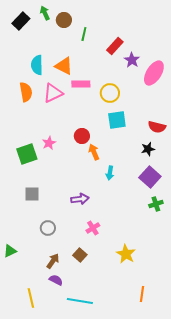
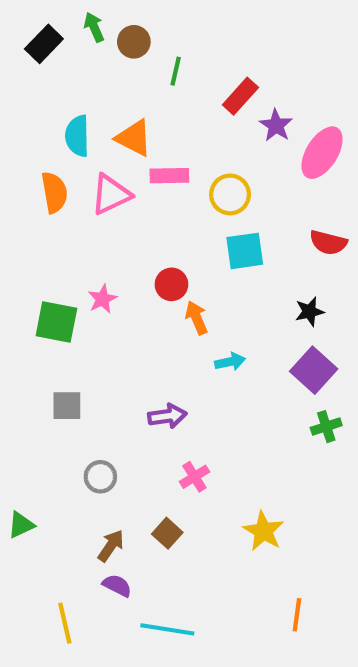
red semicircle: (157, 127) -> (328, 243), moved
green square: (27, 154) -> (56, 322), turned 30
cyan arrow: (110, 173) -> (230, 362), turned -112

